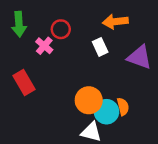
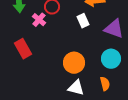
orange semicircle: (123, 107) -> (105, 84), moved
cyan circle: (106, 112) -> (111, 59), moved

